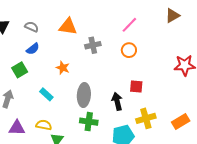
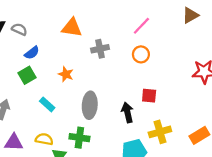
gray semicircle: (32, 27) -> (19, 29), moved
green square: (20, 70) -> (27, 75), moved
green cross: (89, 122) -> (79, 138), moved

